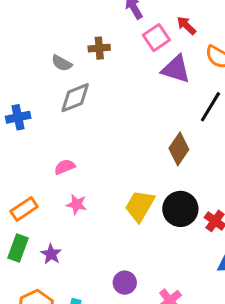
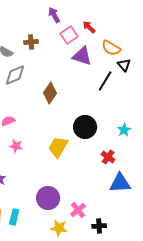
brown diamond: (179, 149) -> (50, 93), moved
black circle: (180, 209) -> (85, 127), moved
purple circle: (125, 283) -> (48, 198), size x1.5

